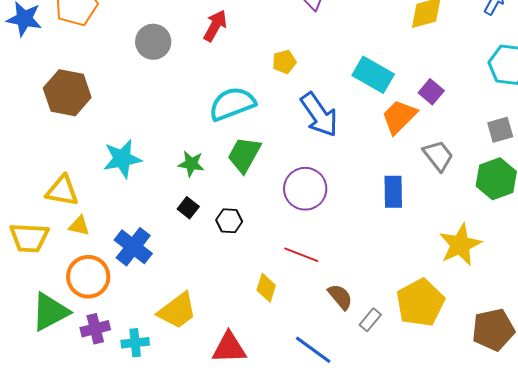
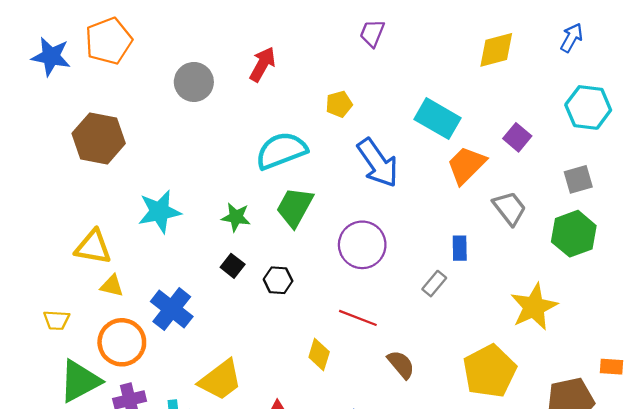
purple square: (431, 92) -> (517, 137), moved
blue rectangle: (393, 192) -> (460, 248), size x0.7
yellow trapezoid: (29, 238) -> (56, 320), moved, size x0.6
gray rectangle: (370, 320) -> (434, 284), moved

